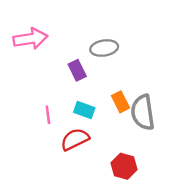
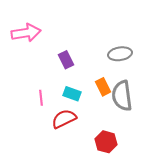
gray ellipse: (104, 48) -> (120, 54), moved

